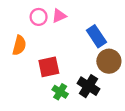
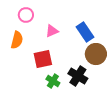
pink triangle: (59, 16) -> (52, 31), moved
pink circle: (39, 17) -> (26, 15), moved

